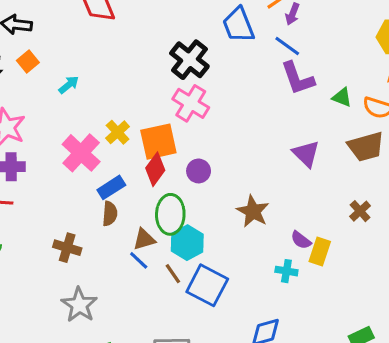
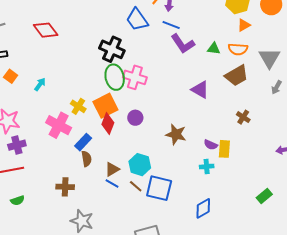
pink cross: (191, 103) -> (135, 77), moved
green ellipse: (170, 214) -> (115, 77), moved

